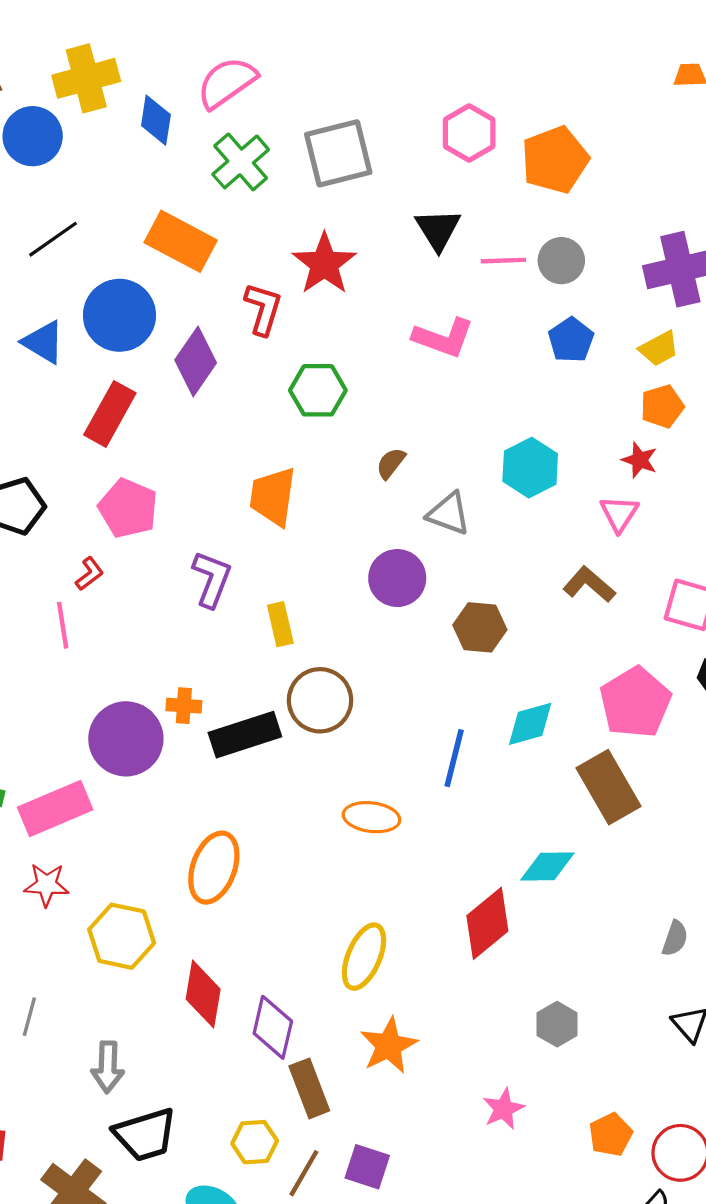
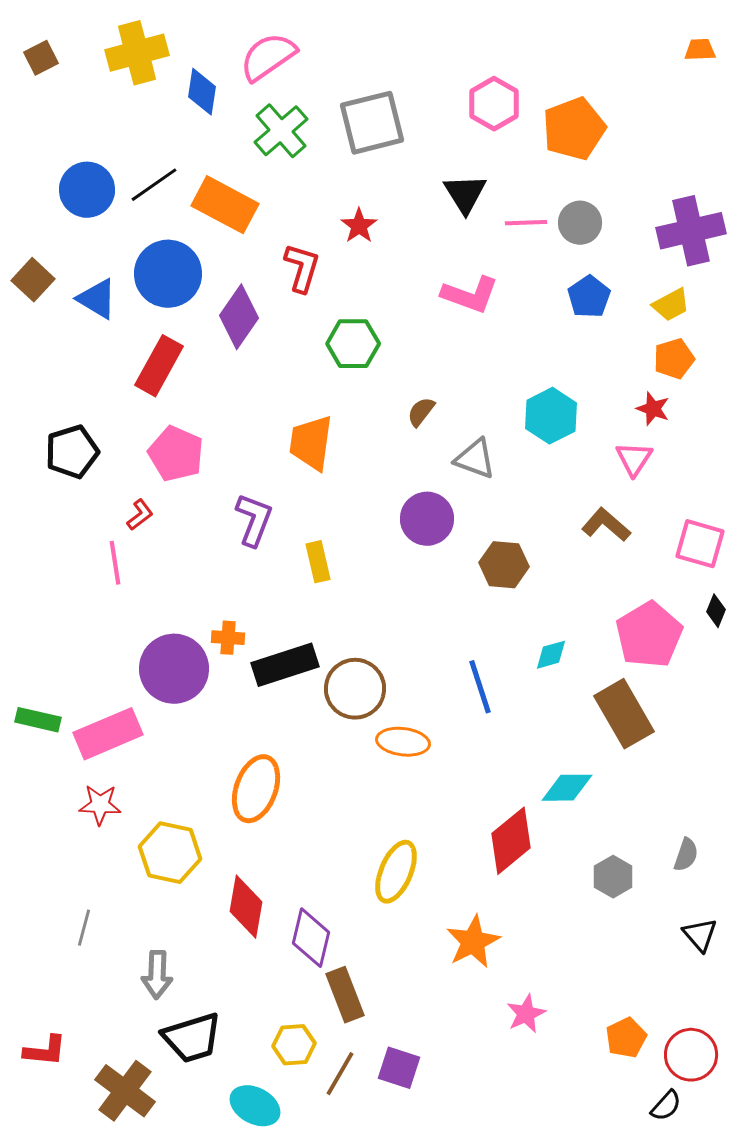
blue circle: (33, 136) -> (87, 190), moved
black line: (53, 239) -> (154, 185), moved
red star: (324, 264) -> (359, 226), size x0.6
brown circle: (320, 700) -> (355, 689), moved
cyan diamond: (530, 724) -> (551, 655), size x0.7
blue line: (454, 758) -> (480, 687), turned -32
gray hexagon: (557, 1024) -> (613, 877), moved
orange star: (389, 1046) -> (473, 942), moved

